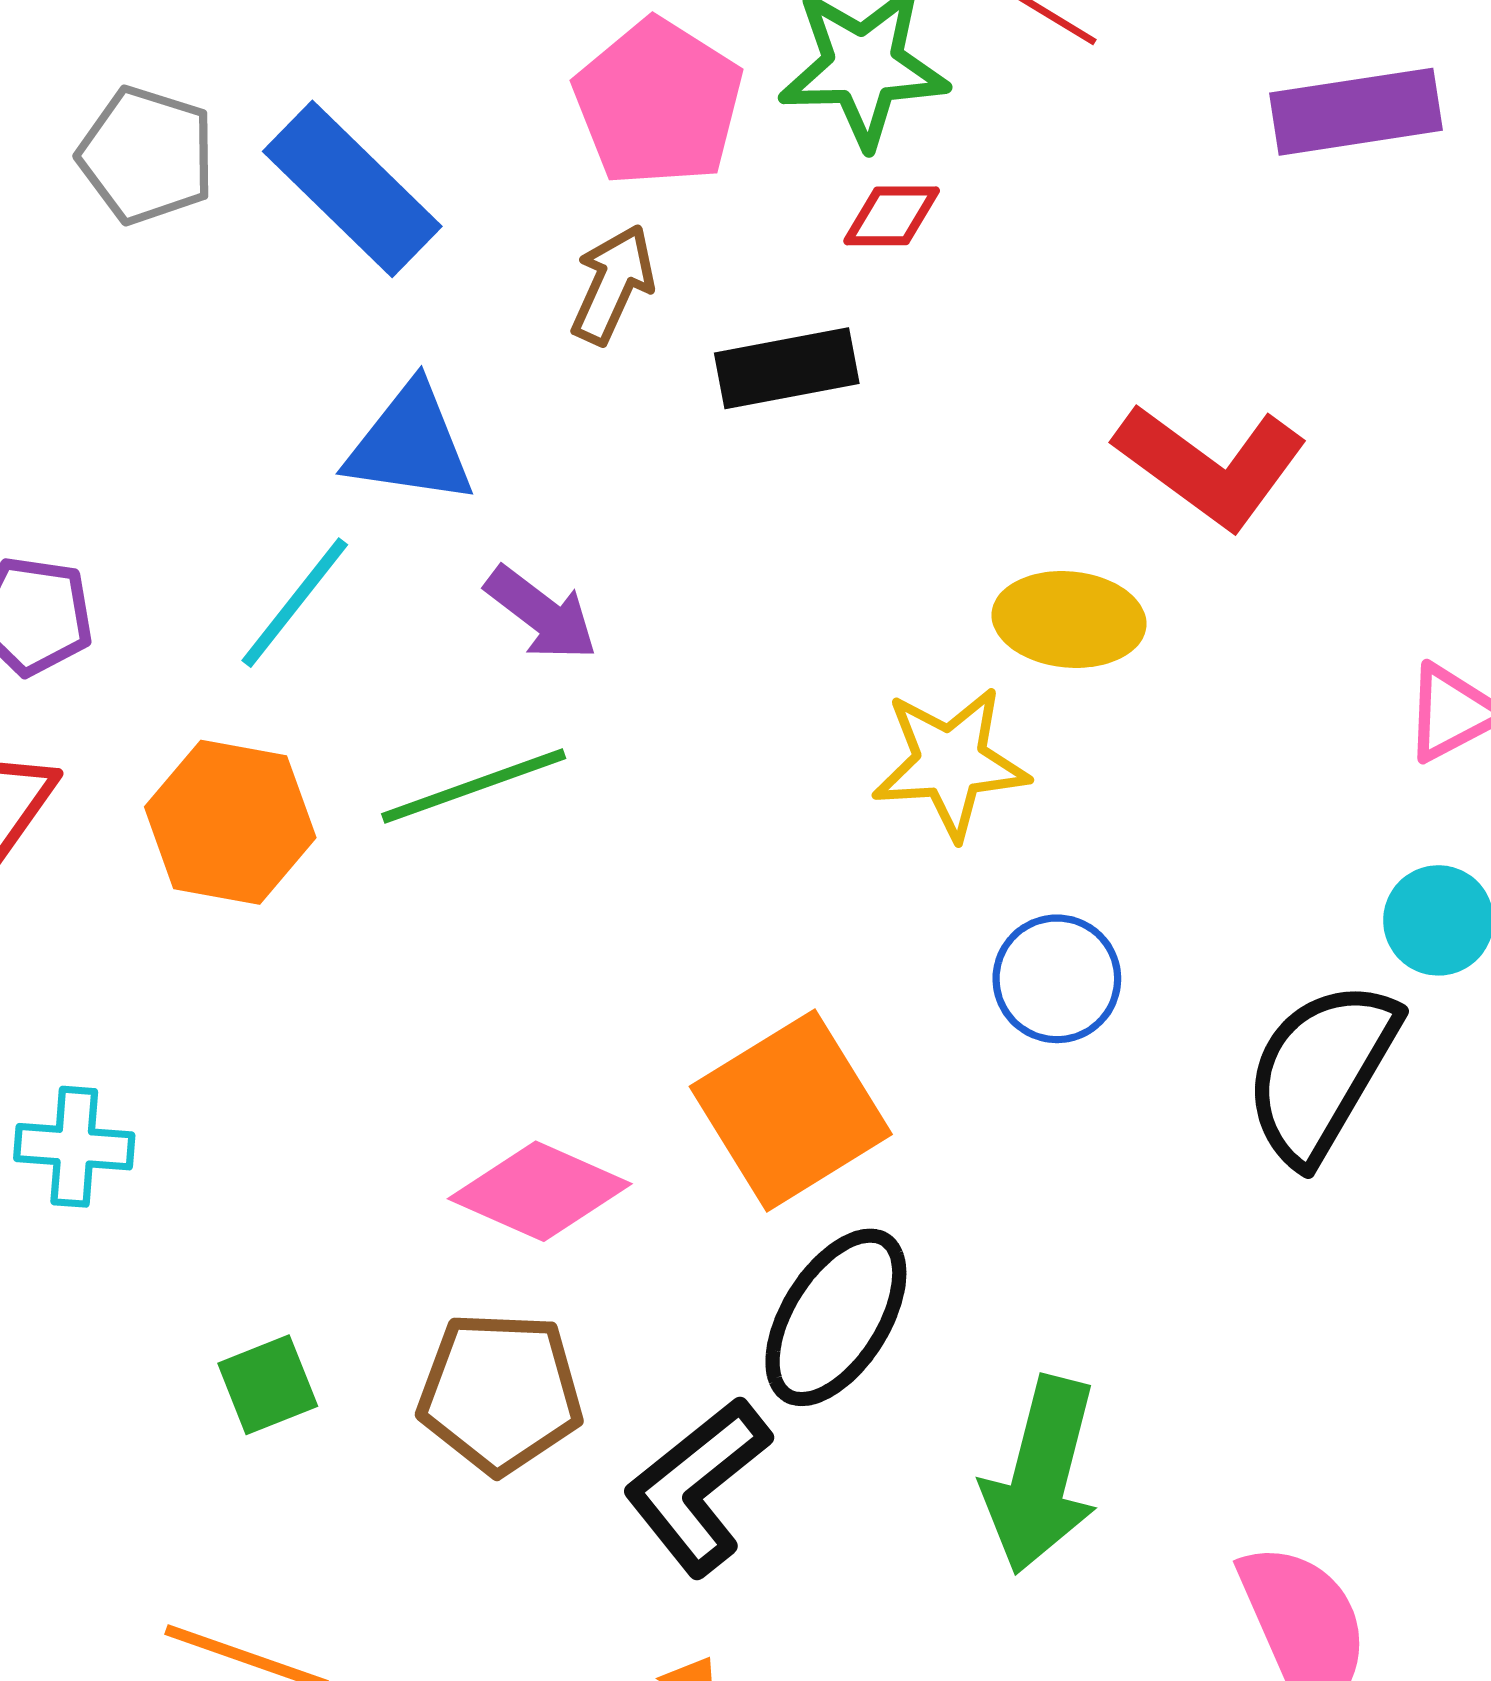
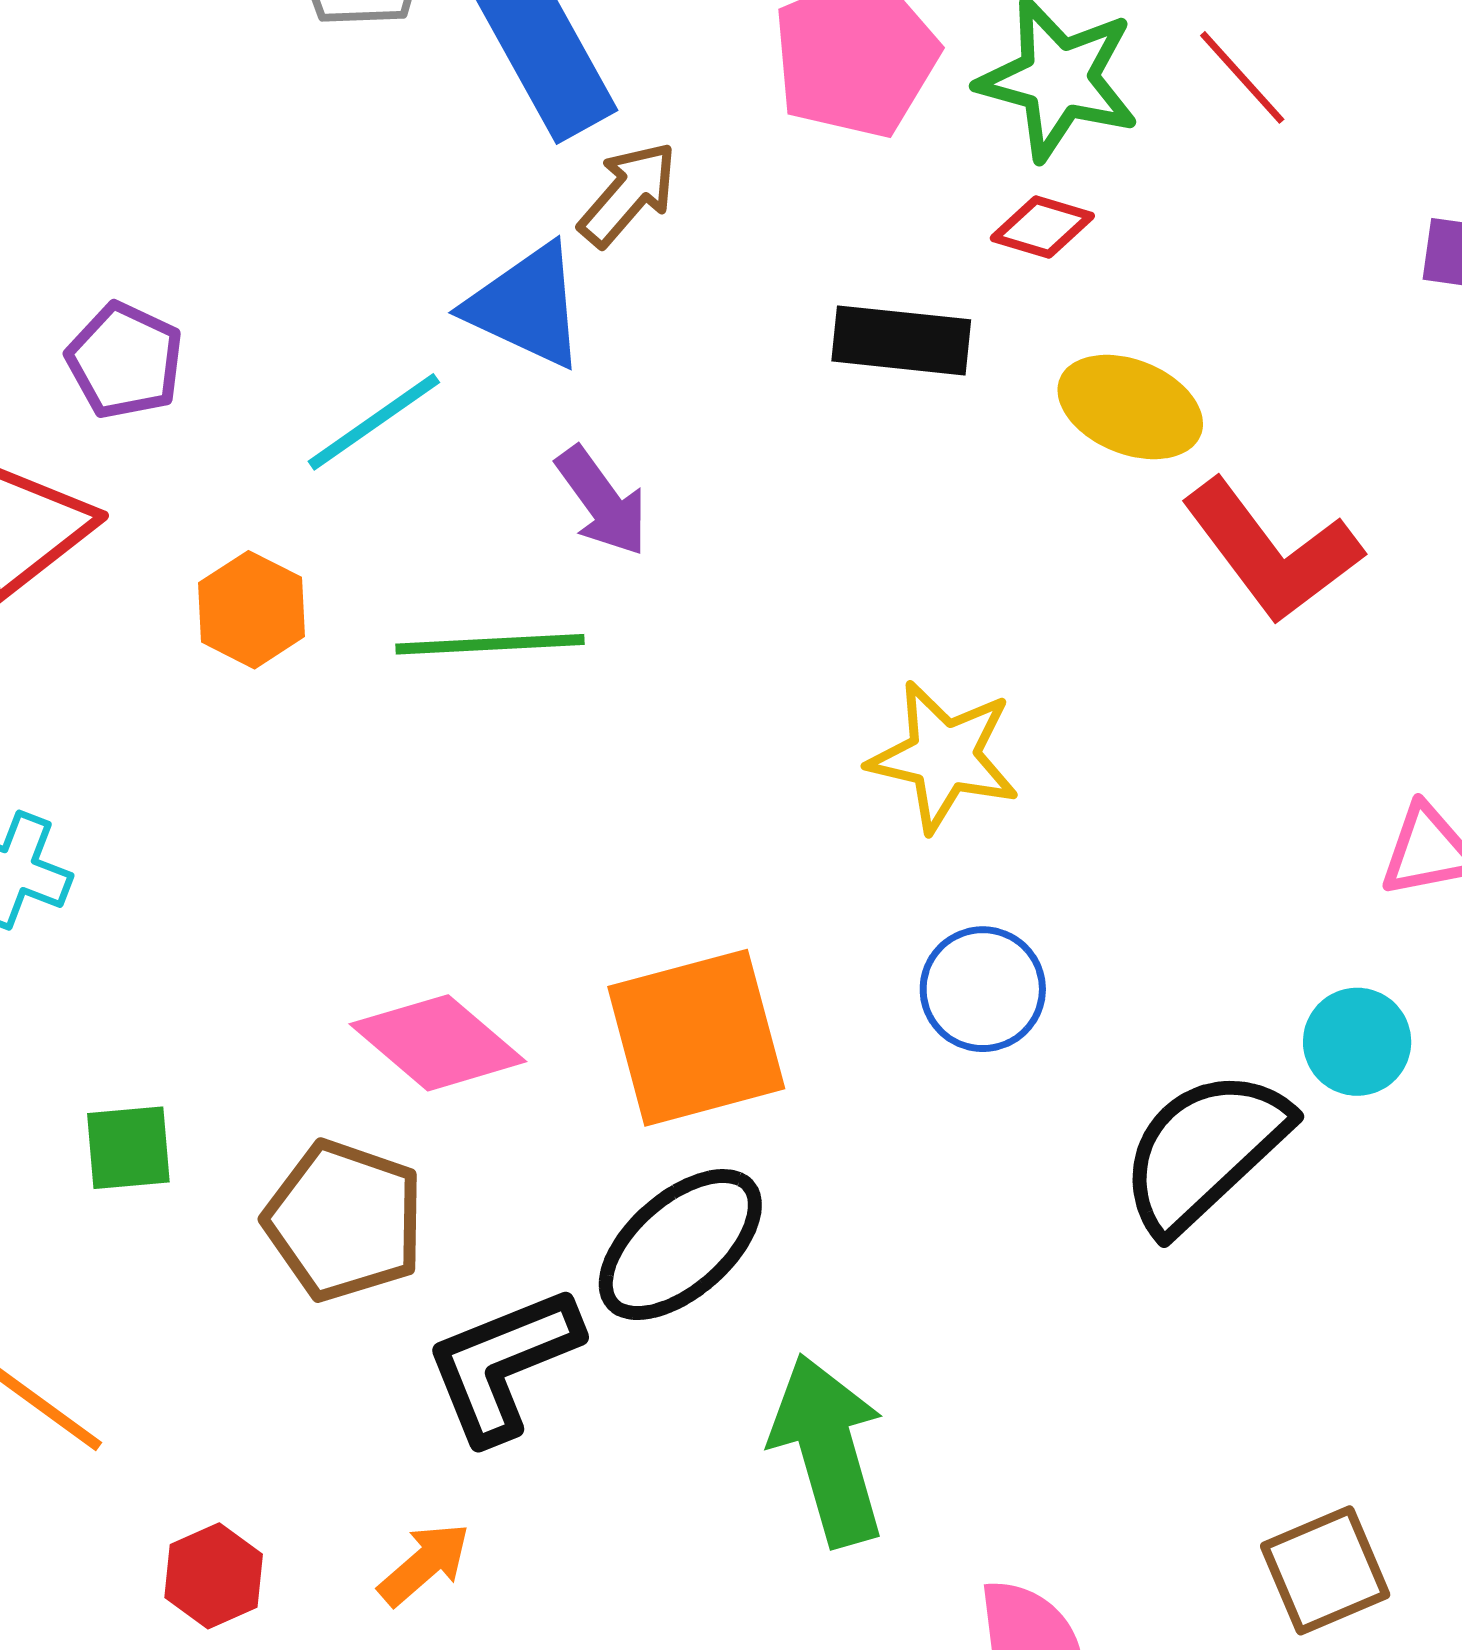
brown arrow: (613, 284) -> (628, 194), moved
yellow ellipse: (1069, 619) -> (1130, 407), moved
orange hexagon: (230, 822) -> (251, 610), size x0.7
green arrow: (1041, 1475) -> (828, 1450), turned 133

